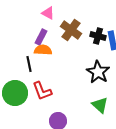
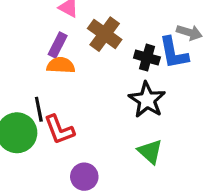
black cross: (98, 36) -> (147, 58), moved
black line: (29, 64) -> (39, 109), moved

